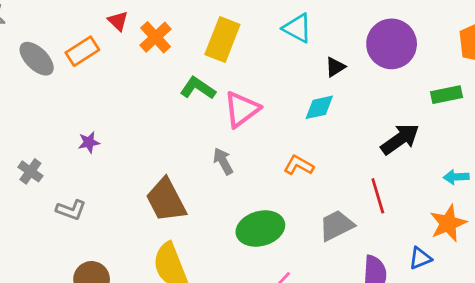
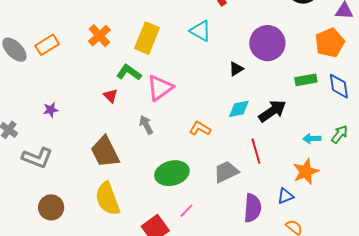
red triangle: (118, 21) -> (110, 96), moved
black triangle: (335, 67) -> (236, 69), moved
cyan diamond: (319, 107) -> (239, 109), moved
gray L-shape: (71, 210) -> (37, 158), size x1.4

